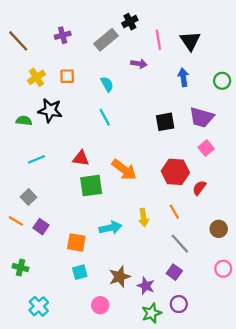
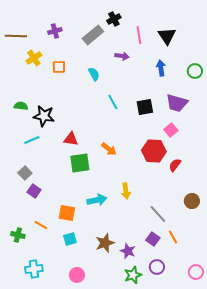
brown line: (18, 41) -> (16, 36), turned -45
yellow cross: (36, 77) -> (34, 58), moved
black star: (50, 110) -> (44, 116), moved
cyan line: (105, 117) -> (113, 102), moved
pink square: (206, 148) -> (171, 130), moved
orange arrow: (124, 170) -> (109, 149), size x0.7
orange line: (174, 212) -> (173, 237), moved
orange line: (16, 221) -> (41, 225), moved
purple square: (41, 227) -> (34, 191), moved
pink circle: (223, 269) -> (196, 272), moved
pink circle: (100, 305) -> (77, 275), moved
cyan cross: (39, 306) -> (34, 269), turned 36

